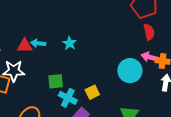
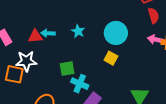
cyan circle: (130, 71) -> (116, 33), moved
yellow square: (92, 92) -> (111, 58), moved, turned -32

